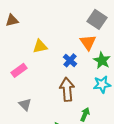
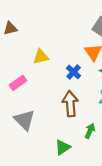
gray triangle: (25, 104) -> (24, 120), size x1.5

